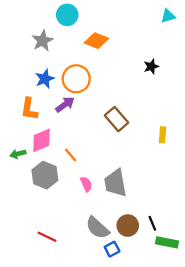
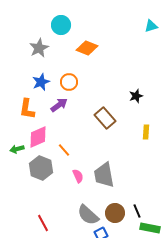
black star: (151, 66) -> (136, 96), moved
orange circle: (76, 79) -> (69, 82), size x0.7
red line: (47, 237) -> (43, 223), turned 36

